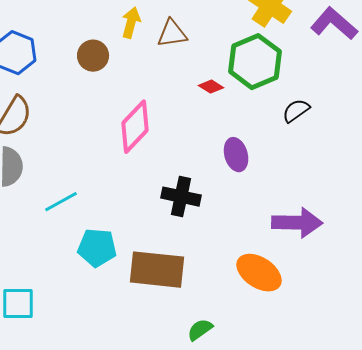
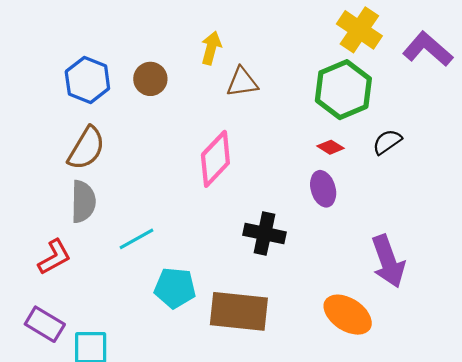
brown triangle: (172, 34) -> (242, 82), moved
brown circle: (93, 56) -> (150, 79), moved
red diamond: (211, 87) -> (331, 147), moved
purple arrow: (297, 223) -> (388, 261), turned 69

